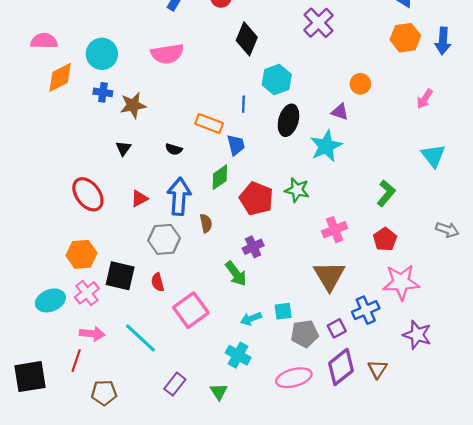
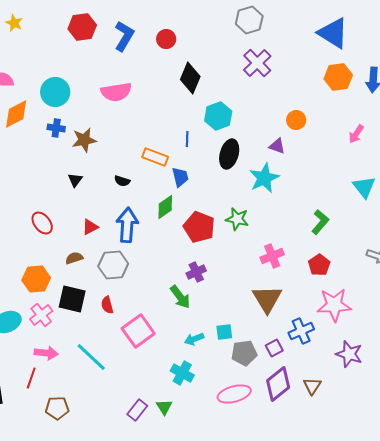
red ellipse: (88, 194) -> (42, 223), size x0.7
brown semicircle: (206, 223) -> (74, 258), moved, turned -96
purple rectangle: (175, 384) -> (137, 410), moved

